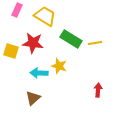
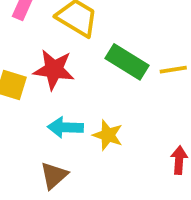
yellow star: (59, 66) -> (108, 135), moved

